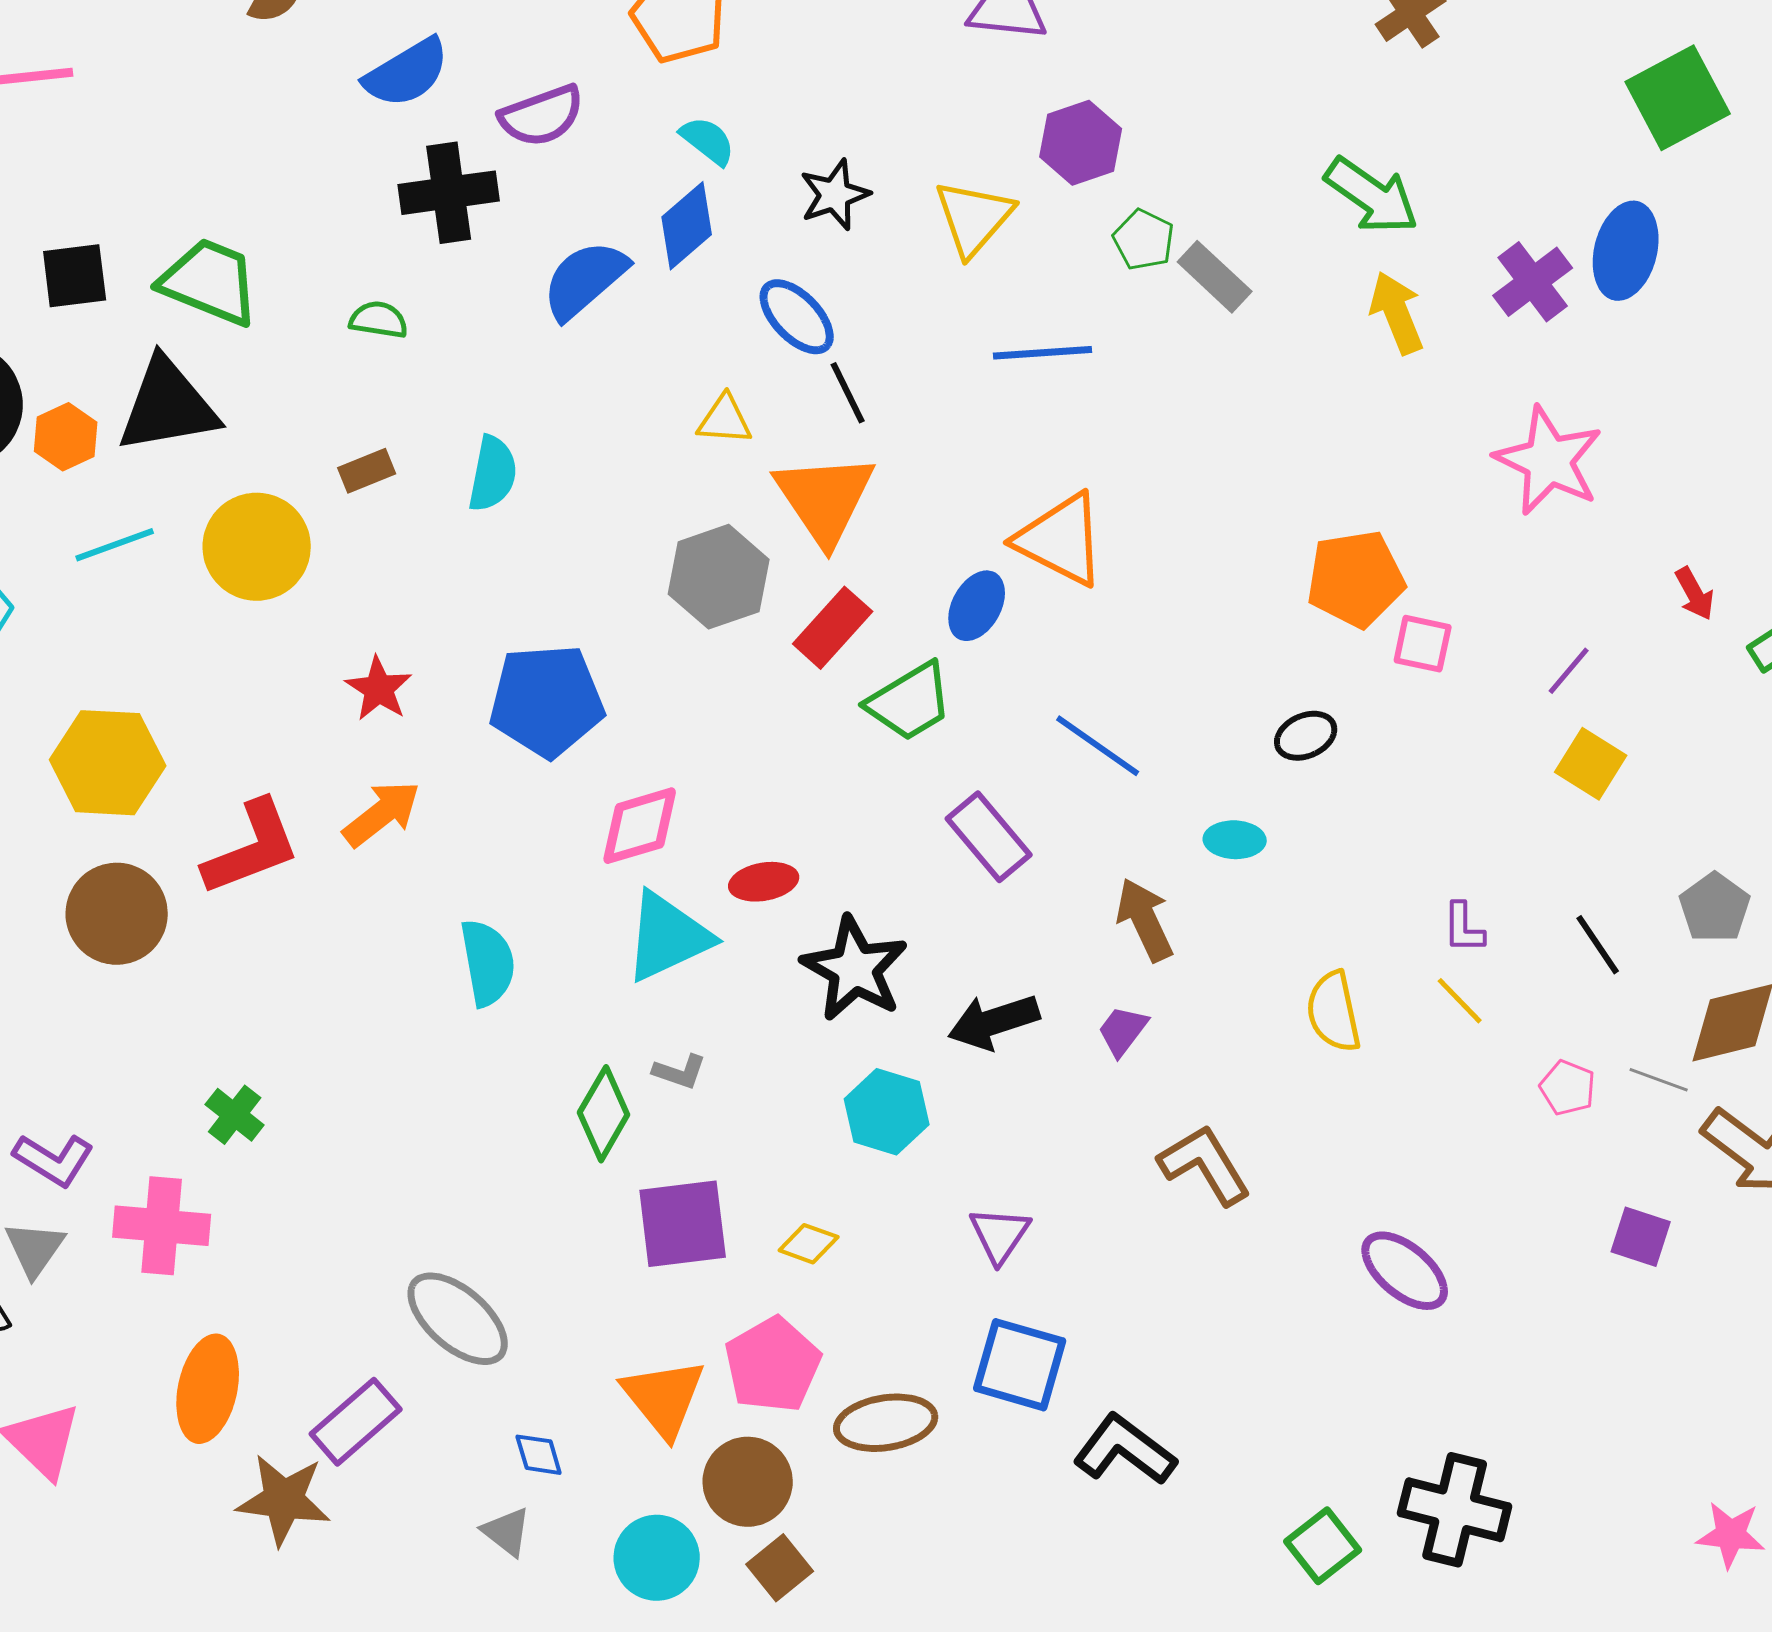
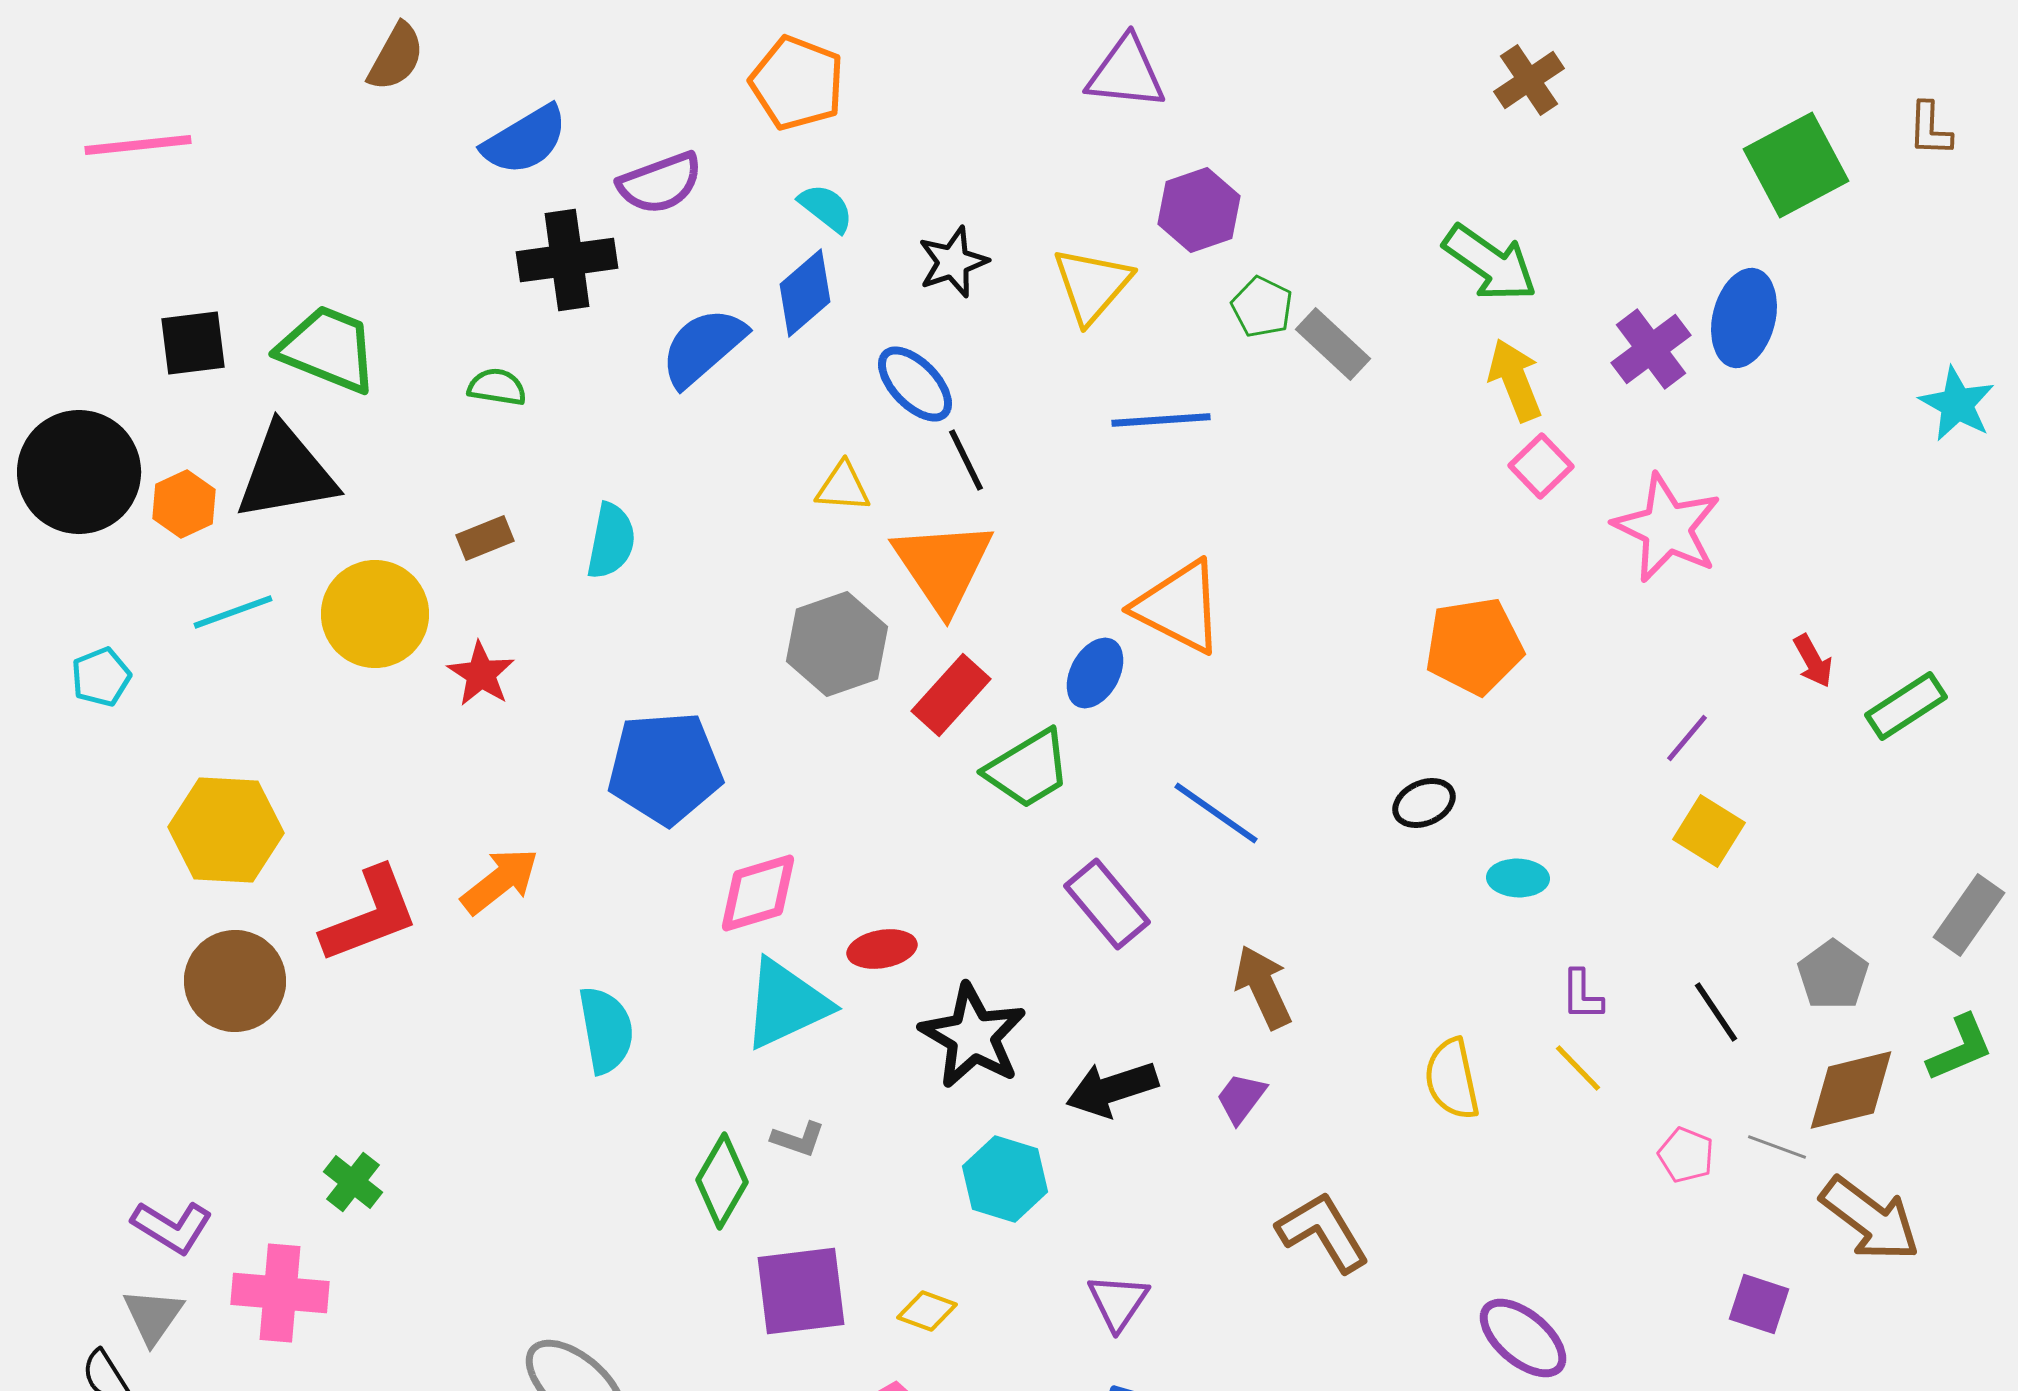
pink square: (1423, 644) -> (1541, 466), moved, turned 34
red star: (379, 689) -> (481, 674), moved
cyan ellipse: (1235, 840) -> (1518, 878), moved

